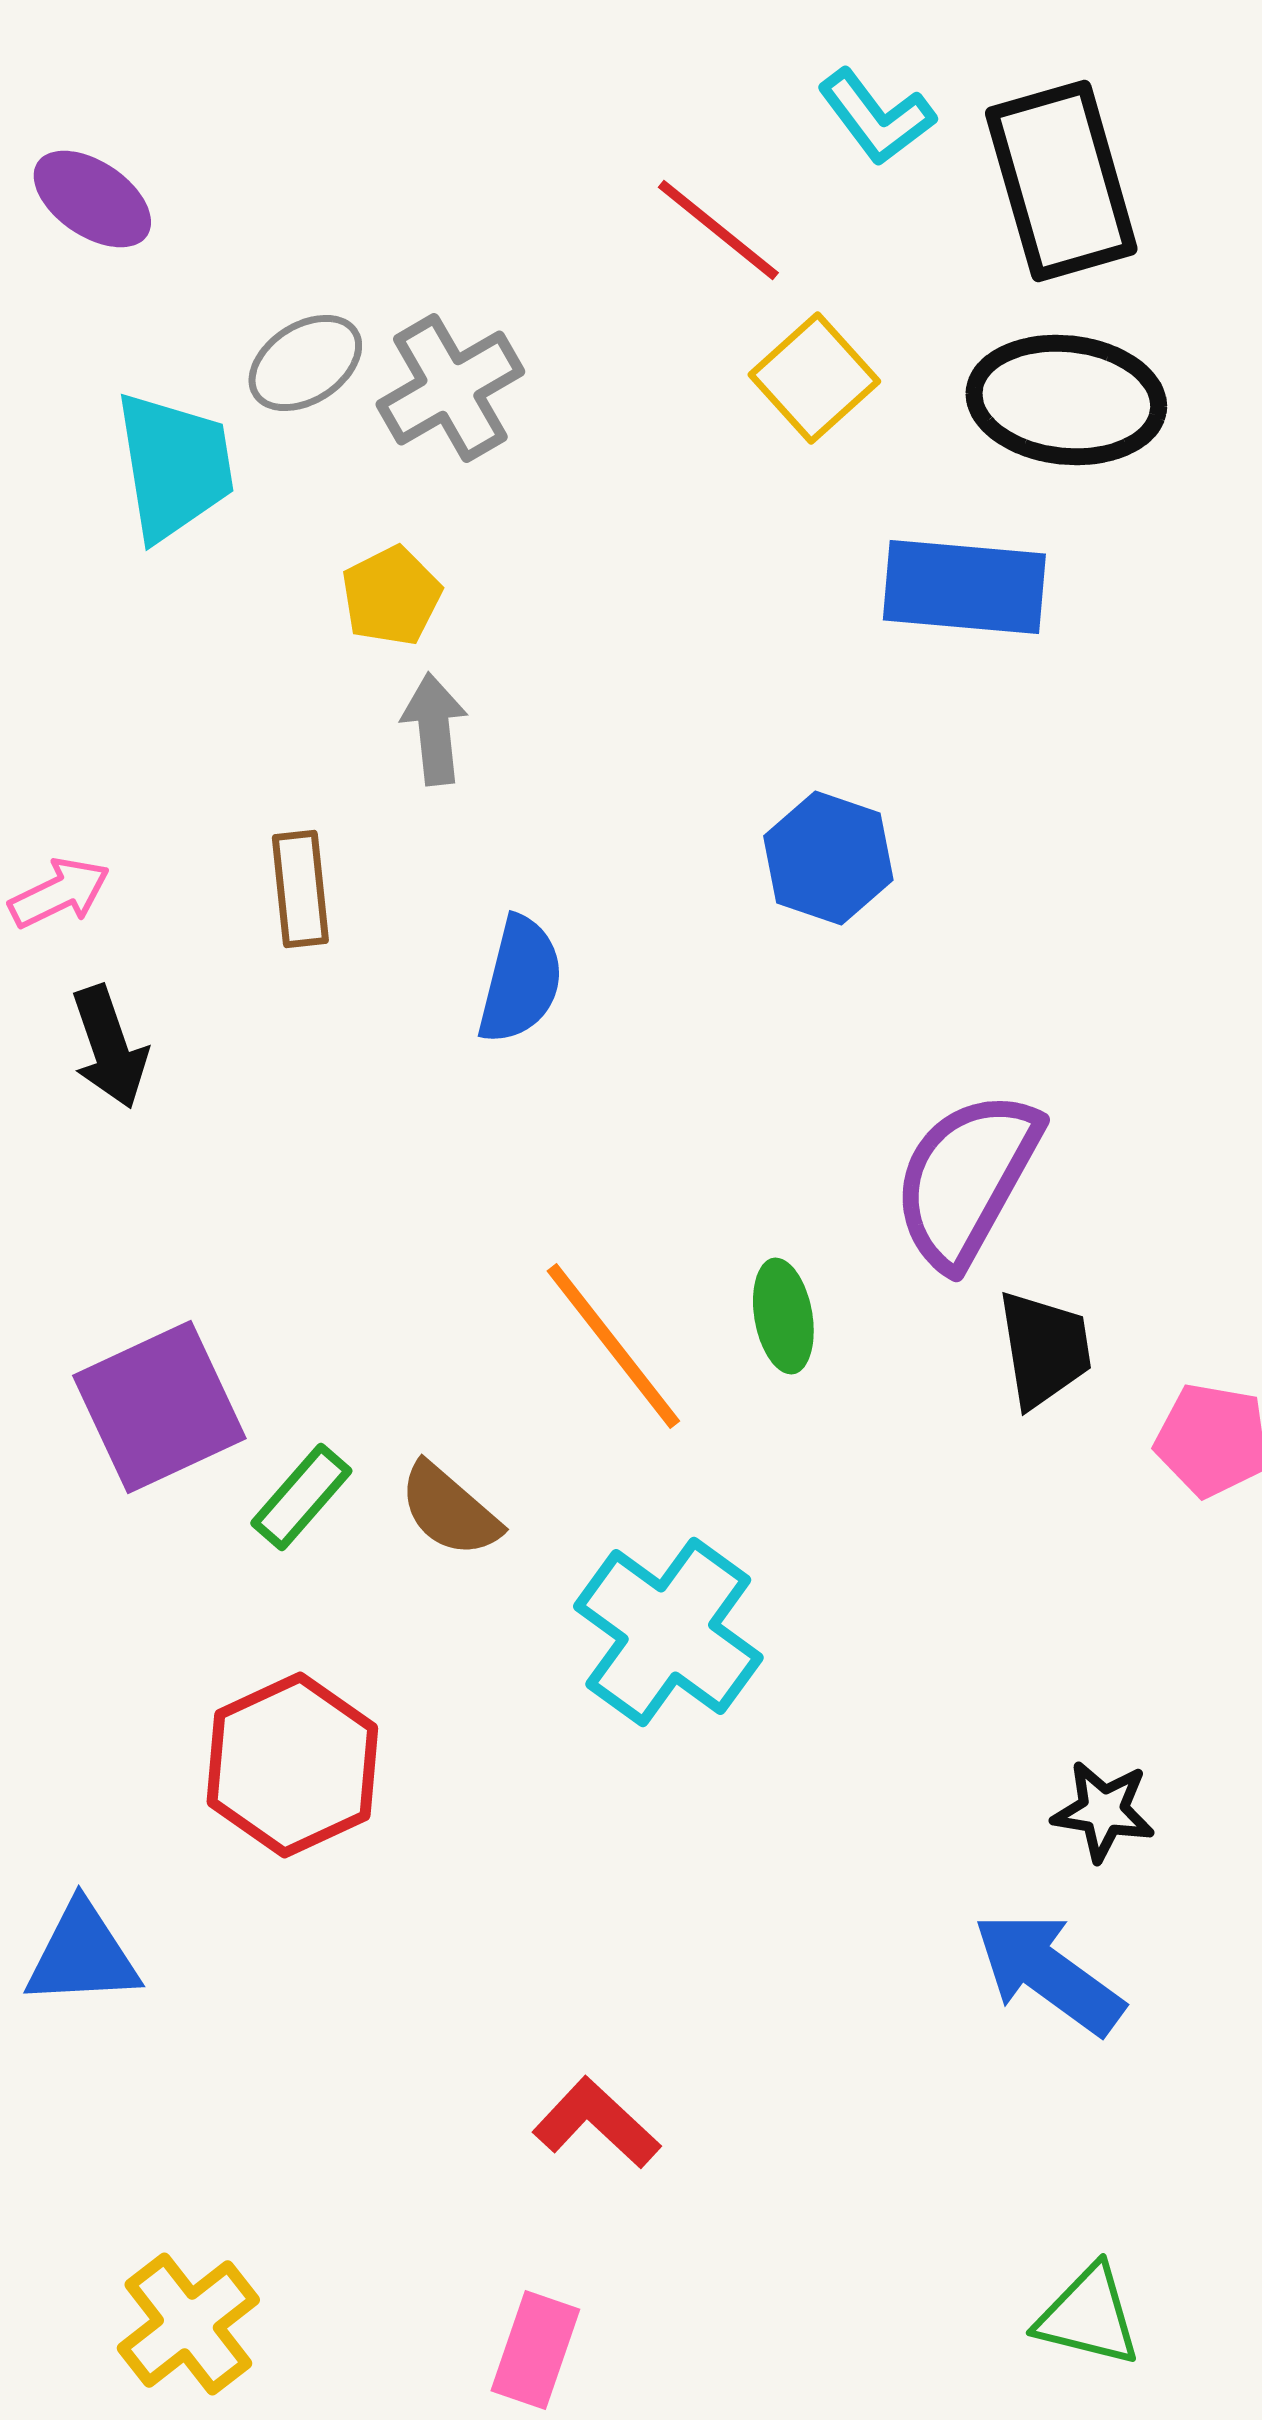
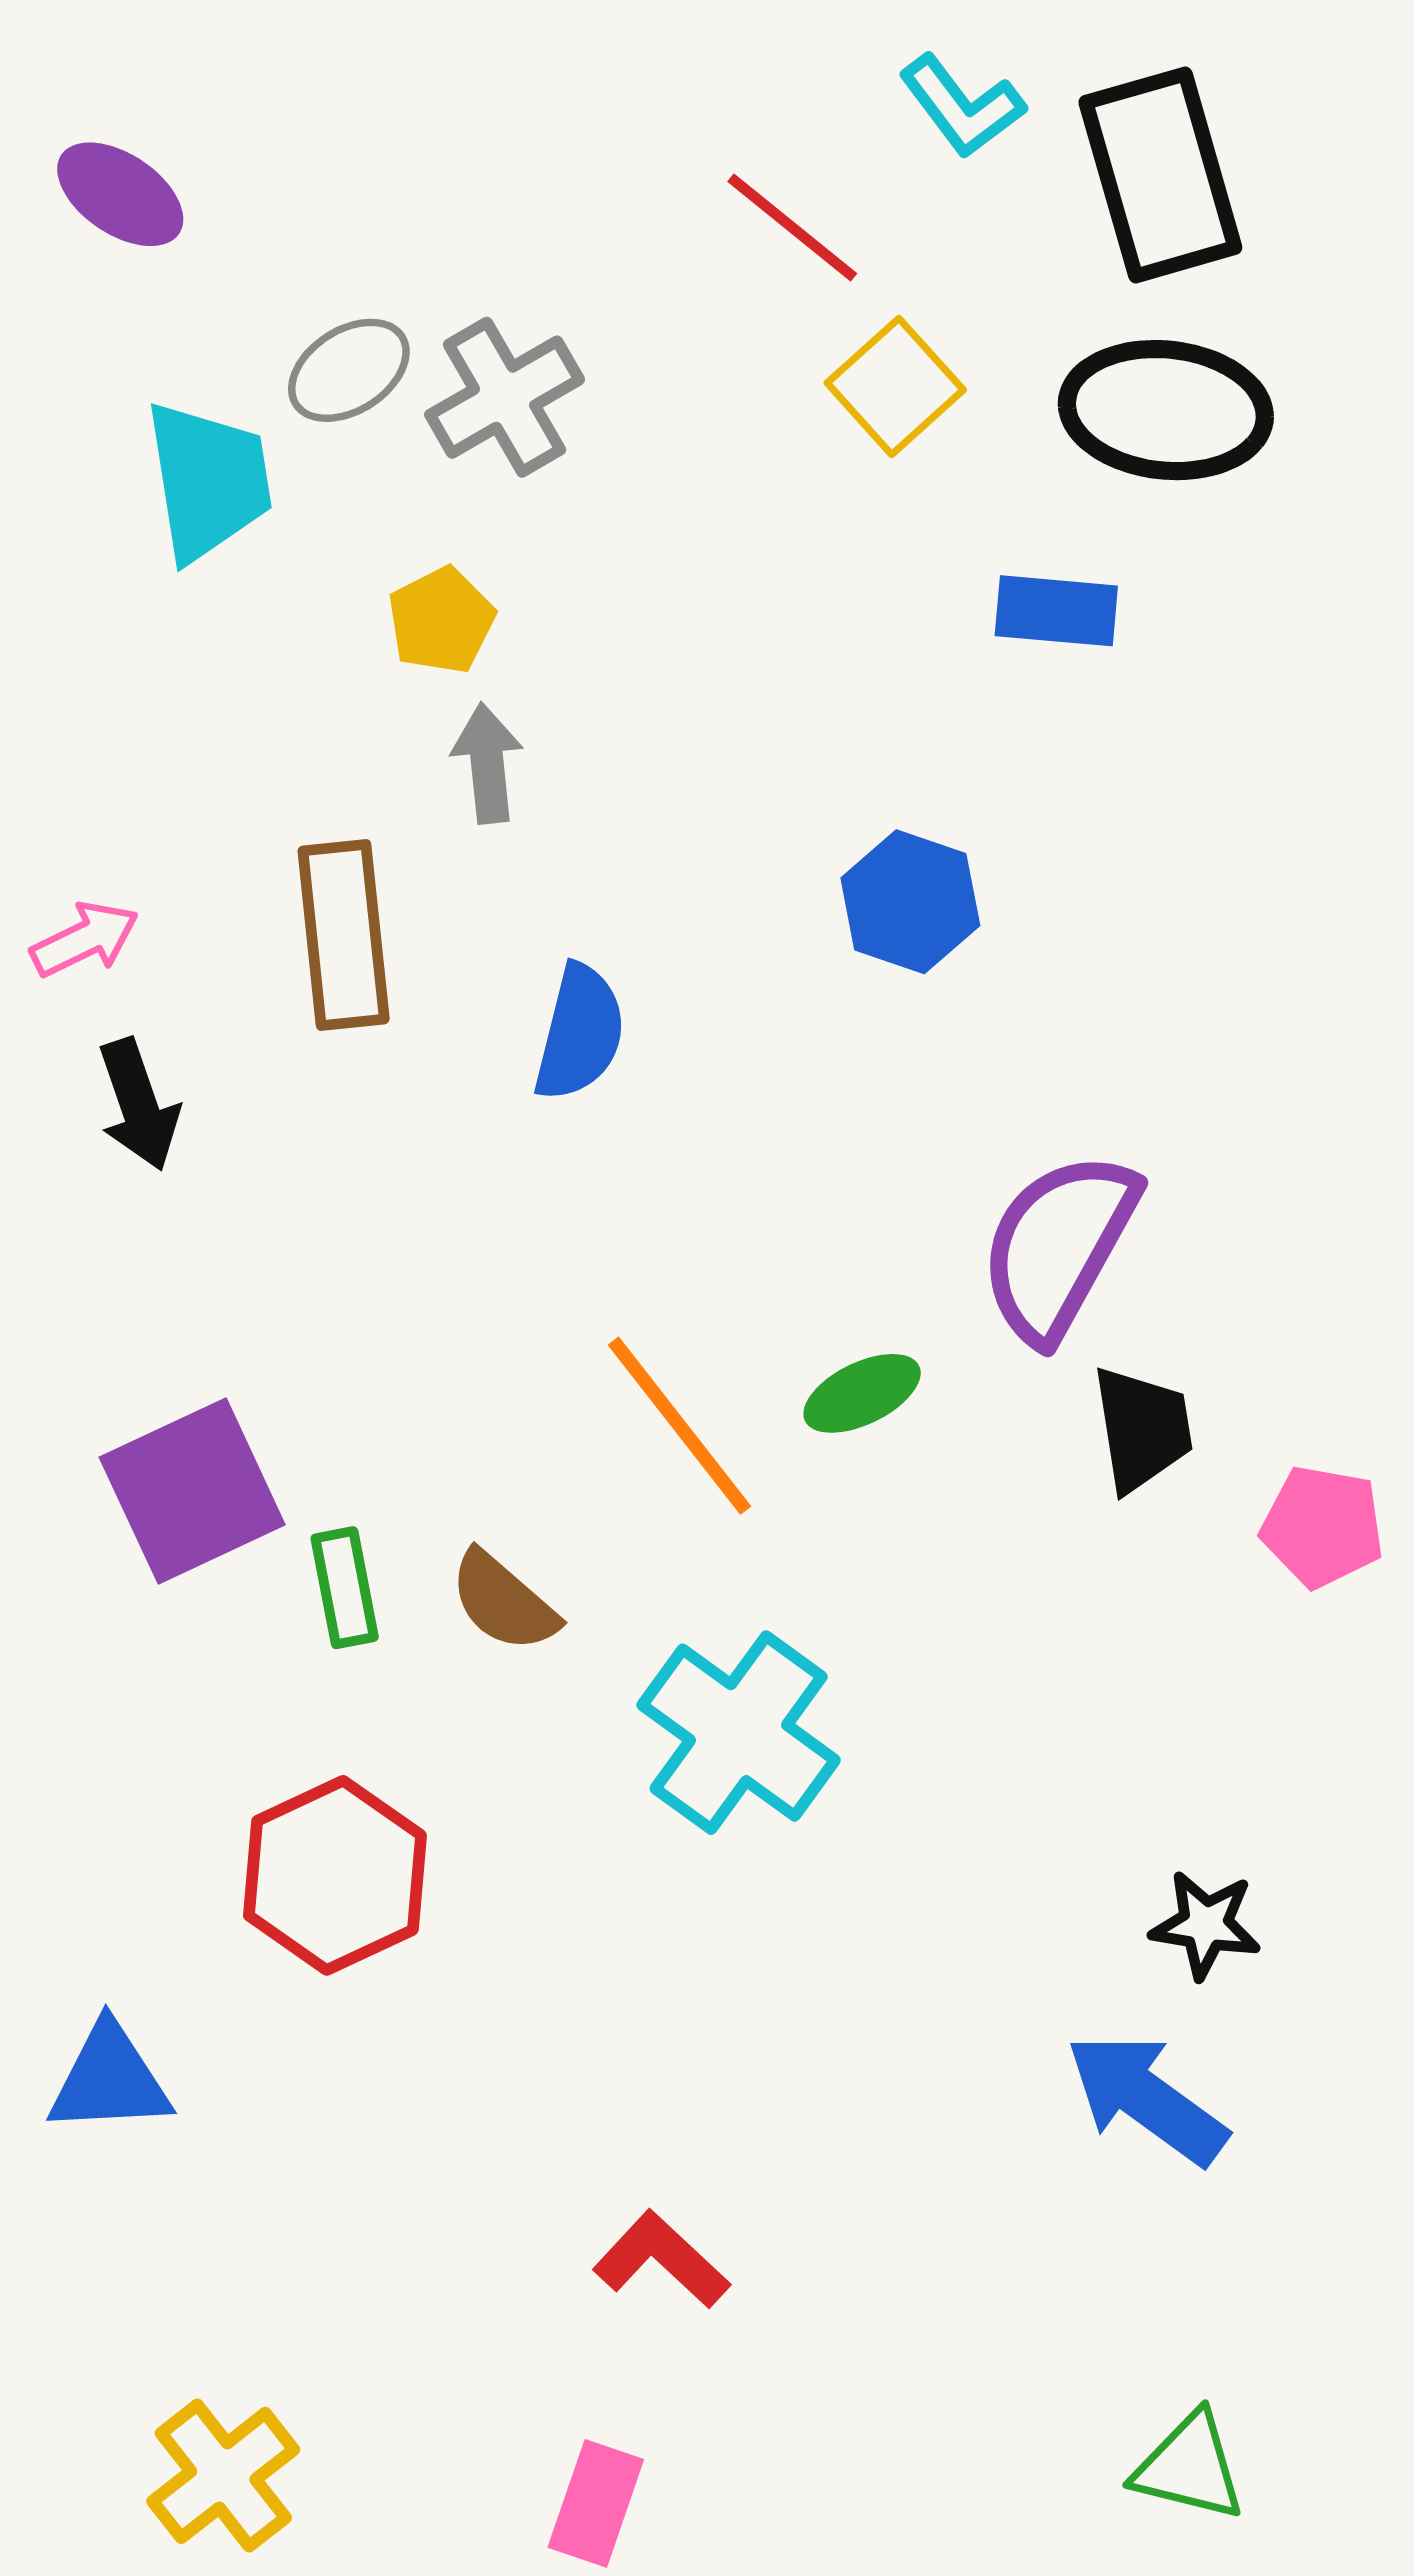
blue rectangle: (964, 587) -> (1056, 611), size x0.7
brown rectangle: (300, 889) -> (344, 935), size x1.5
green ellipse: (783, 1316) -> (862, 1393), turned 74
green rectangle: (301, 1497) -> (345, 1588), turned -52

